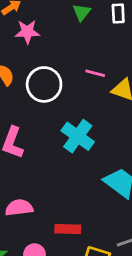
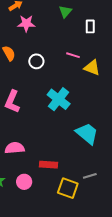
white rectangle: (118, 13) -> (90, 26), moved
white circle: (44, 84) -> (36, 61), size x0.6

